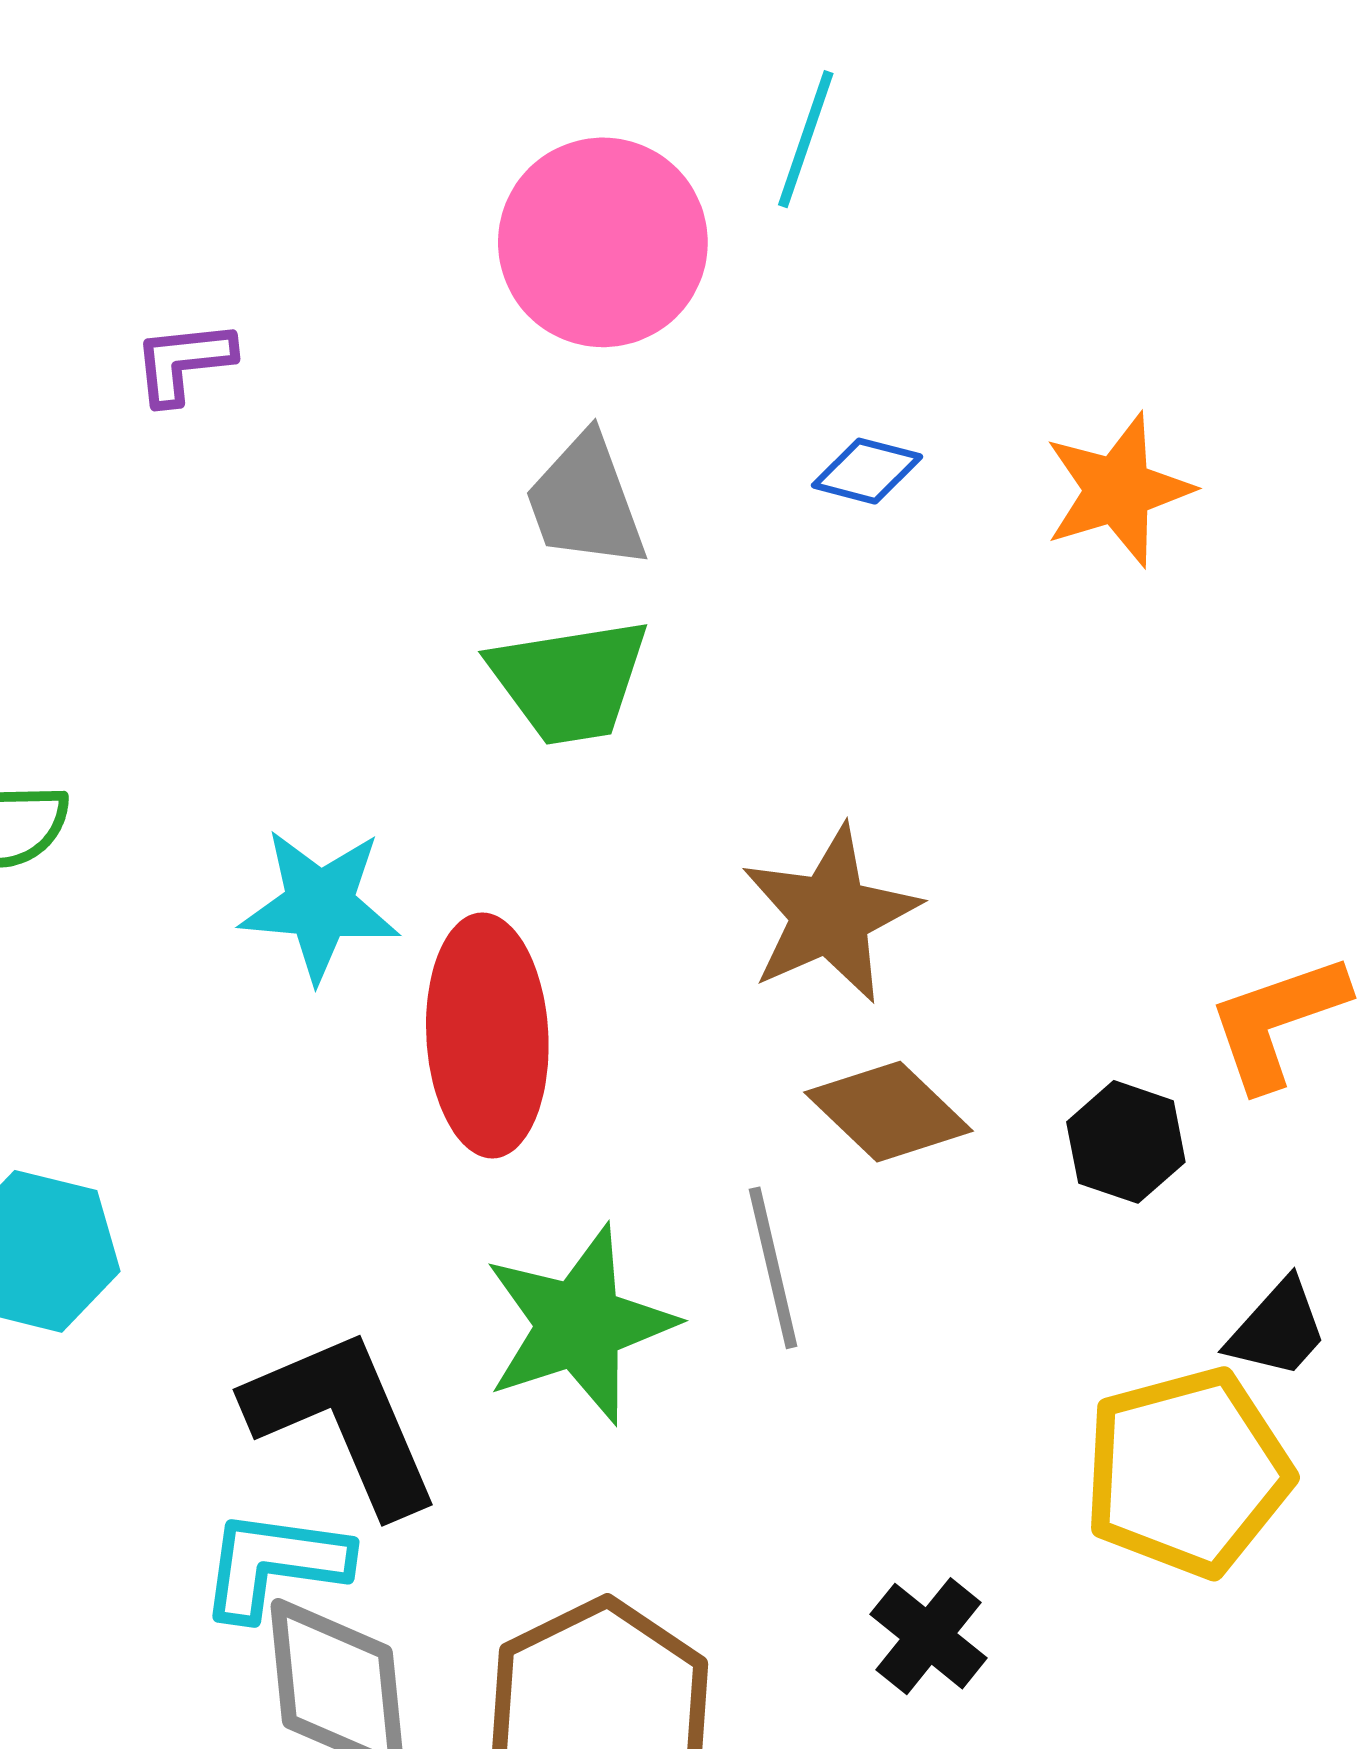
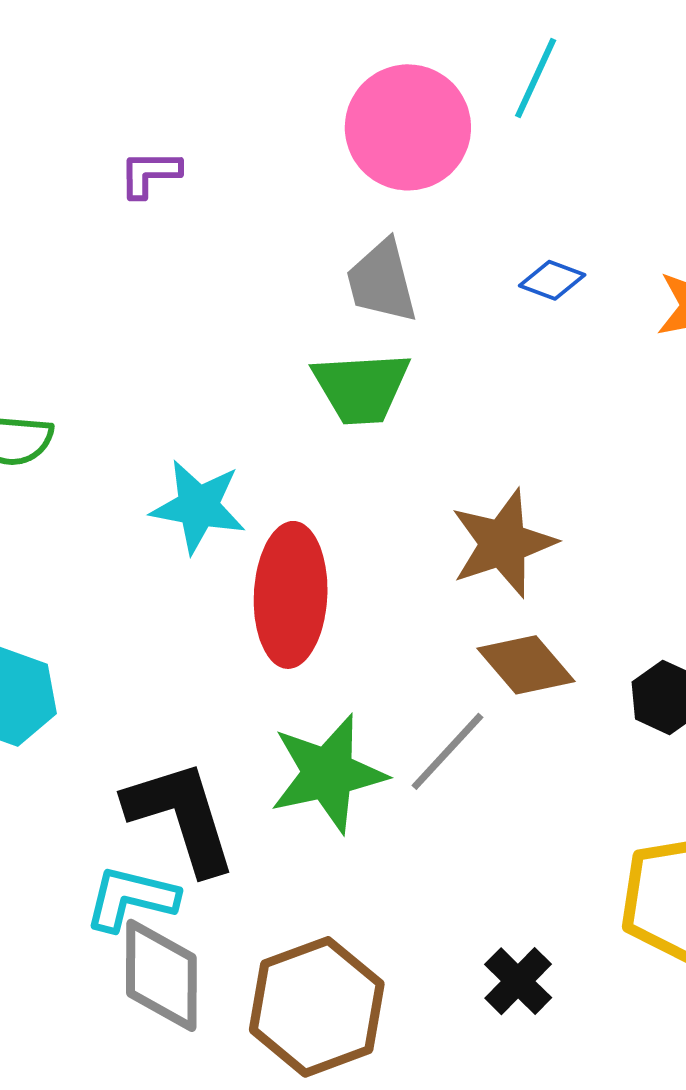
gray line: (773, 1268) -> (447, 751), turned 50

